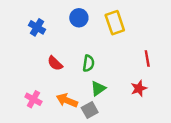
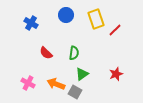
red line: (147, 59) -> (115, 30), moved, turned 56
gray square: (90, 110) -> (75, 92), turned -32

